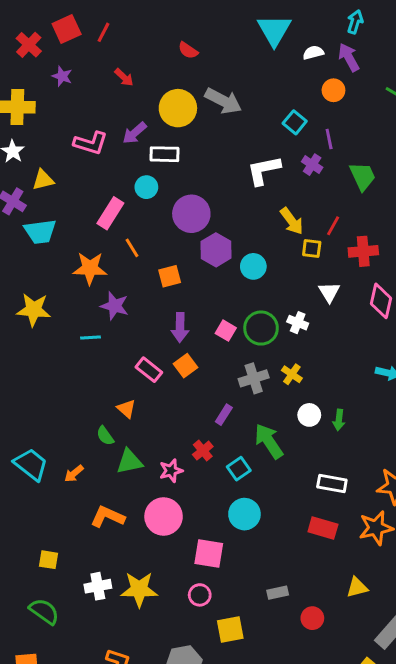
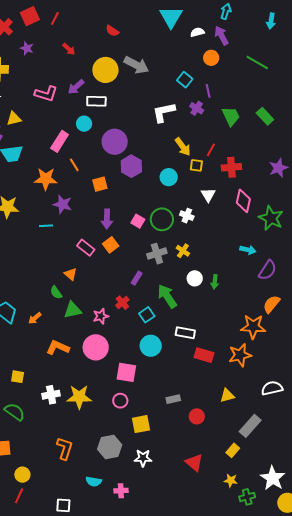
cyan circle: (253, 266) -> (169, 177), moved
white rectangle: (332, 484) -> (185, 333), moved

